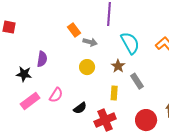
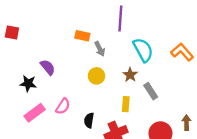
orange rectangle: (74, 30) -> (82, 36), turned -40
gray arrow: (90, 42) -> (100, 49), turned 48
purple semicircle: (42, 59) -> (48, 67), turned -49
black semicircle: (80, 108) -> (89, 120), turned 136

